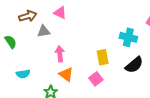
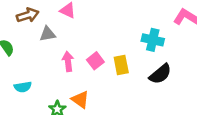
orange triangle: (66, 74) -> (80, 100), moved
pink square: (96, 79) -> (95, 61), moved

